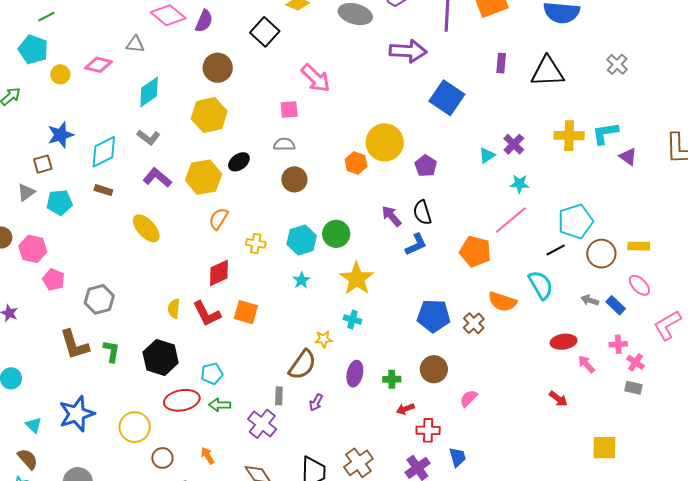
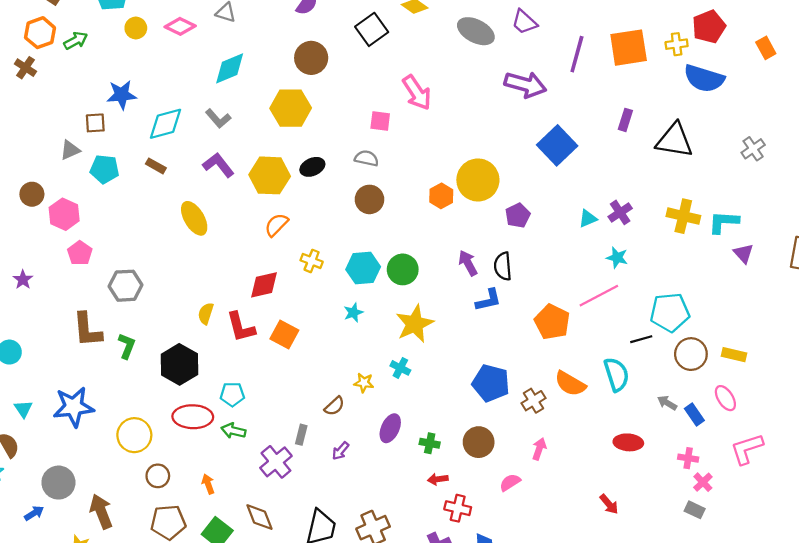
pink arrow: (586, 364) -> (539, 449), moved, turned 48
brown semicircle: (302, 365) -> (334, 406), size x0.6

